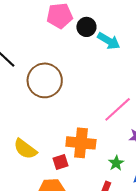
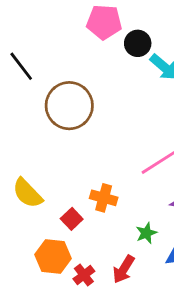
orange cross: (81, 143) -> (104, 198), size x0.7
red square: (60, 162) -> (72, 219), turned -35

